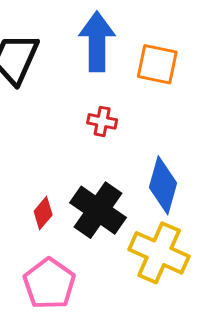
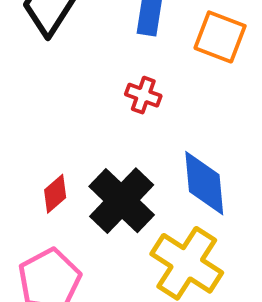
blue diamond: (163, 185) -> (204, 183), turned -30

